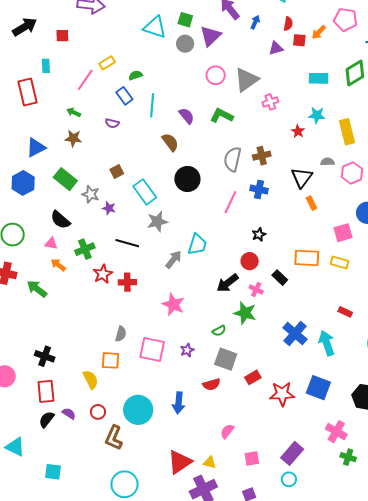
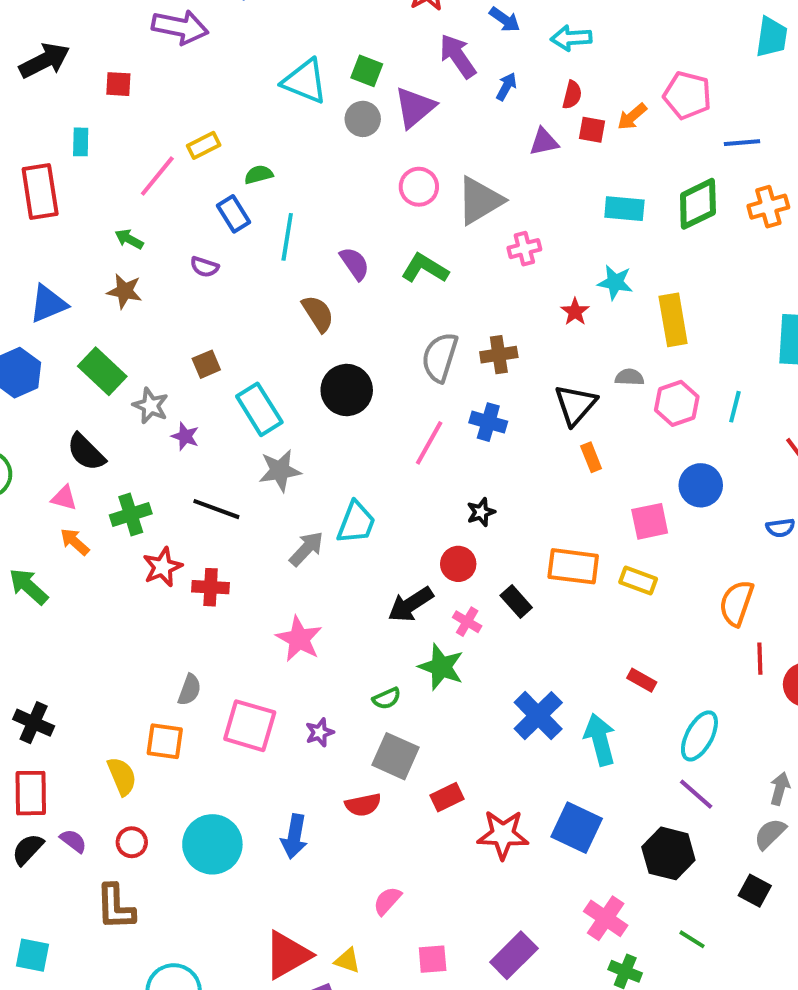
brown L-shape: (114, 438) -> (116, 907), moved, turned -30

